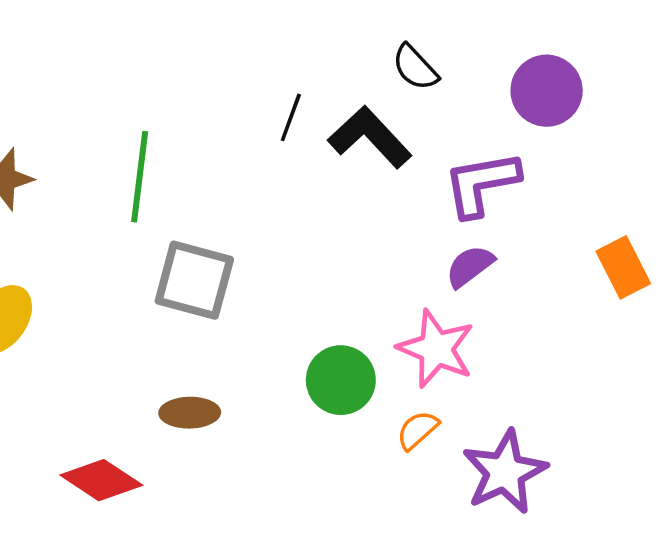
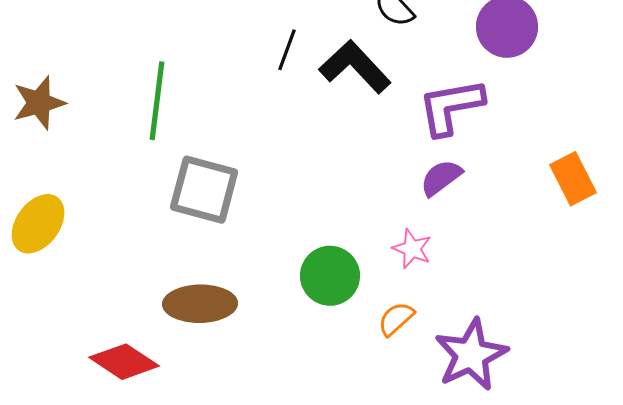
pink star: (436, 349) -> (412, 249), size x0.6
brown ellipse: (190, 413) -> (200, 304), size x1.4

